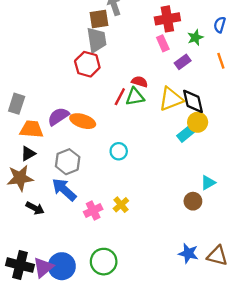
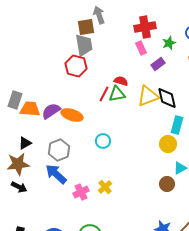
yellow circle: (198, 122) -> (168, 144), moved
orange trapezoid: (32, 129) -> (30, 109), moved
cyan rectangle: (187, 133) -> (177, 125), moved, turned -36
black arrow: (35, 208) -> (19, 187), moved

